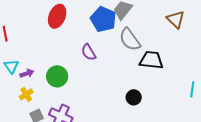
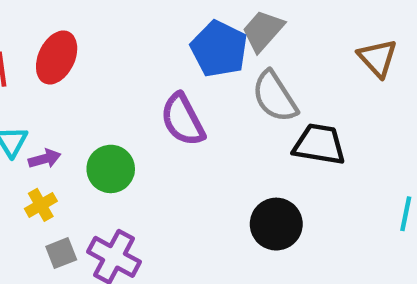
red ellipse: (57, 16) -> (57, 57), moved
purple semicircle: (89, 52) -> (183, 120), size x1.4
black circle: (134, 97) -> (276, 224), size x1.5

